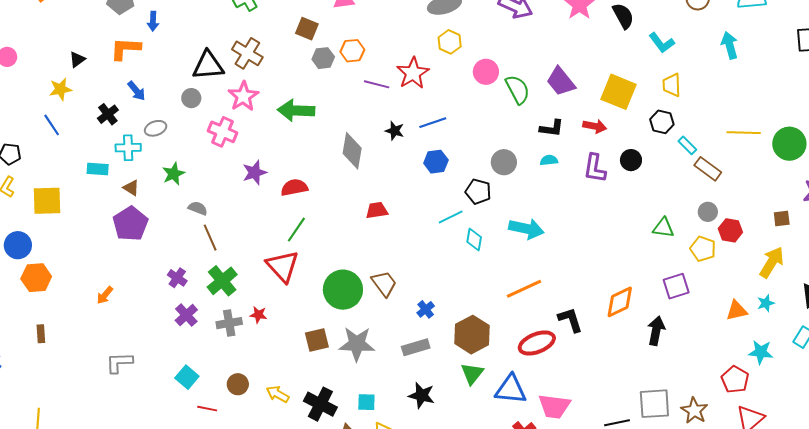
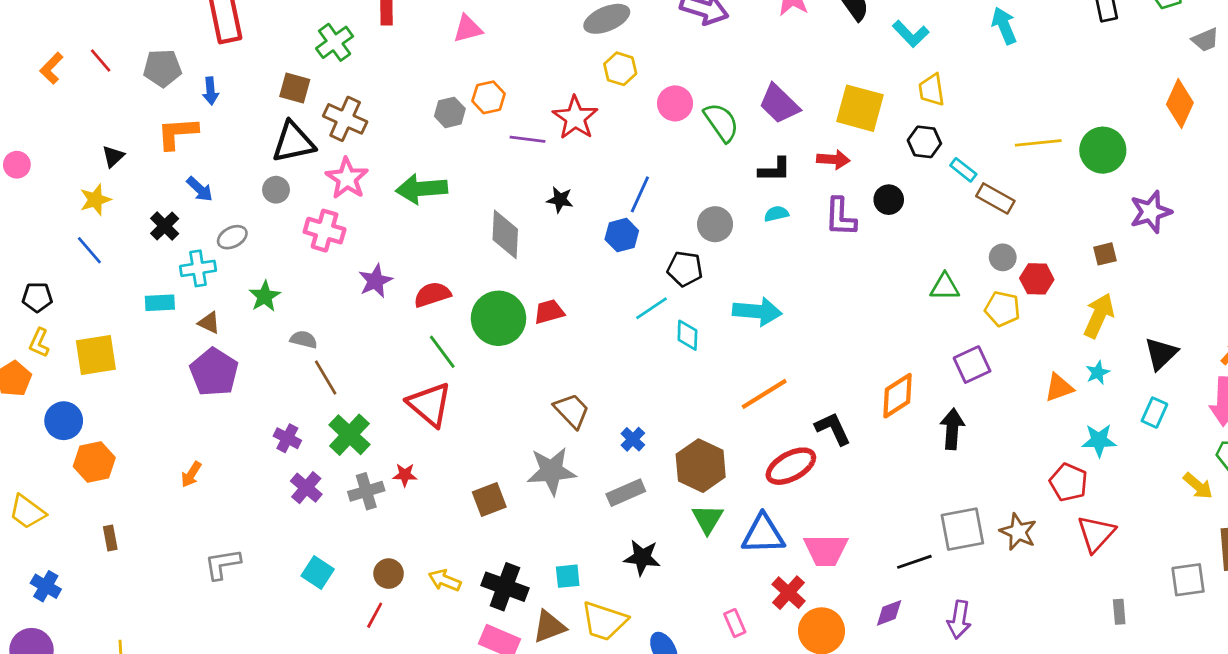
brown square: (307, 29) -> (295, 88), moved
blue line: (433, 123) -> (640, 194), moved, turned -40
green line: (296, 230) -> (442, 352), turned -64
green circle: (343, 290) -> (499, 318), moved
gray star: (357, 344) -> (551, 471), moved
red line: (207, 409) -> (375, 615), moved, turned -66

